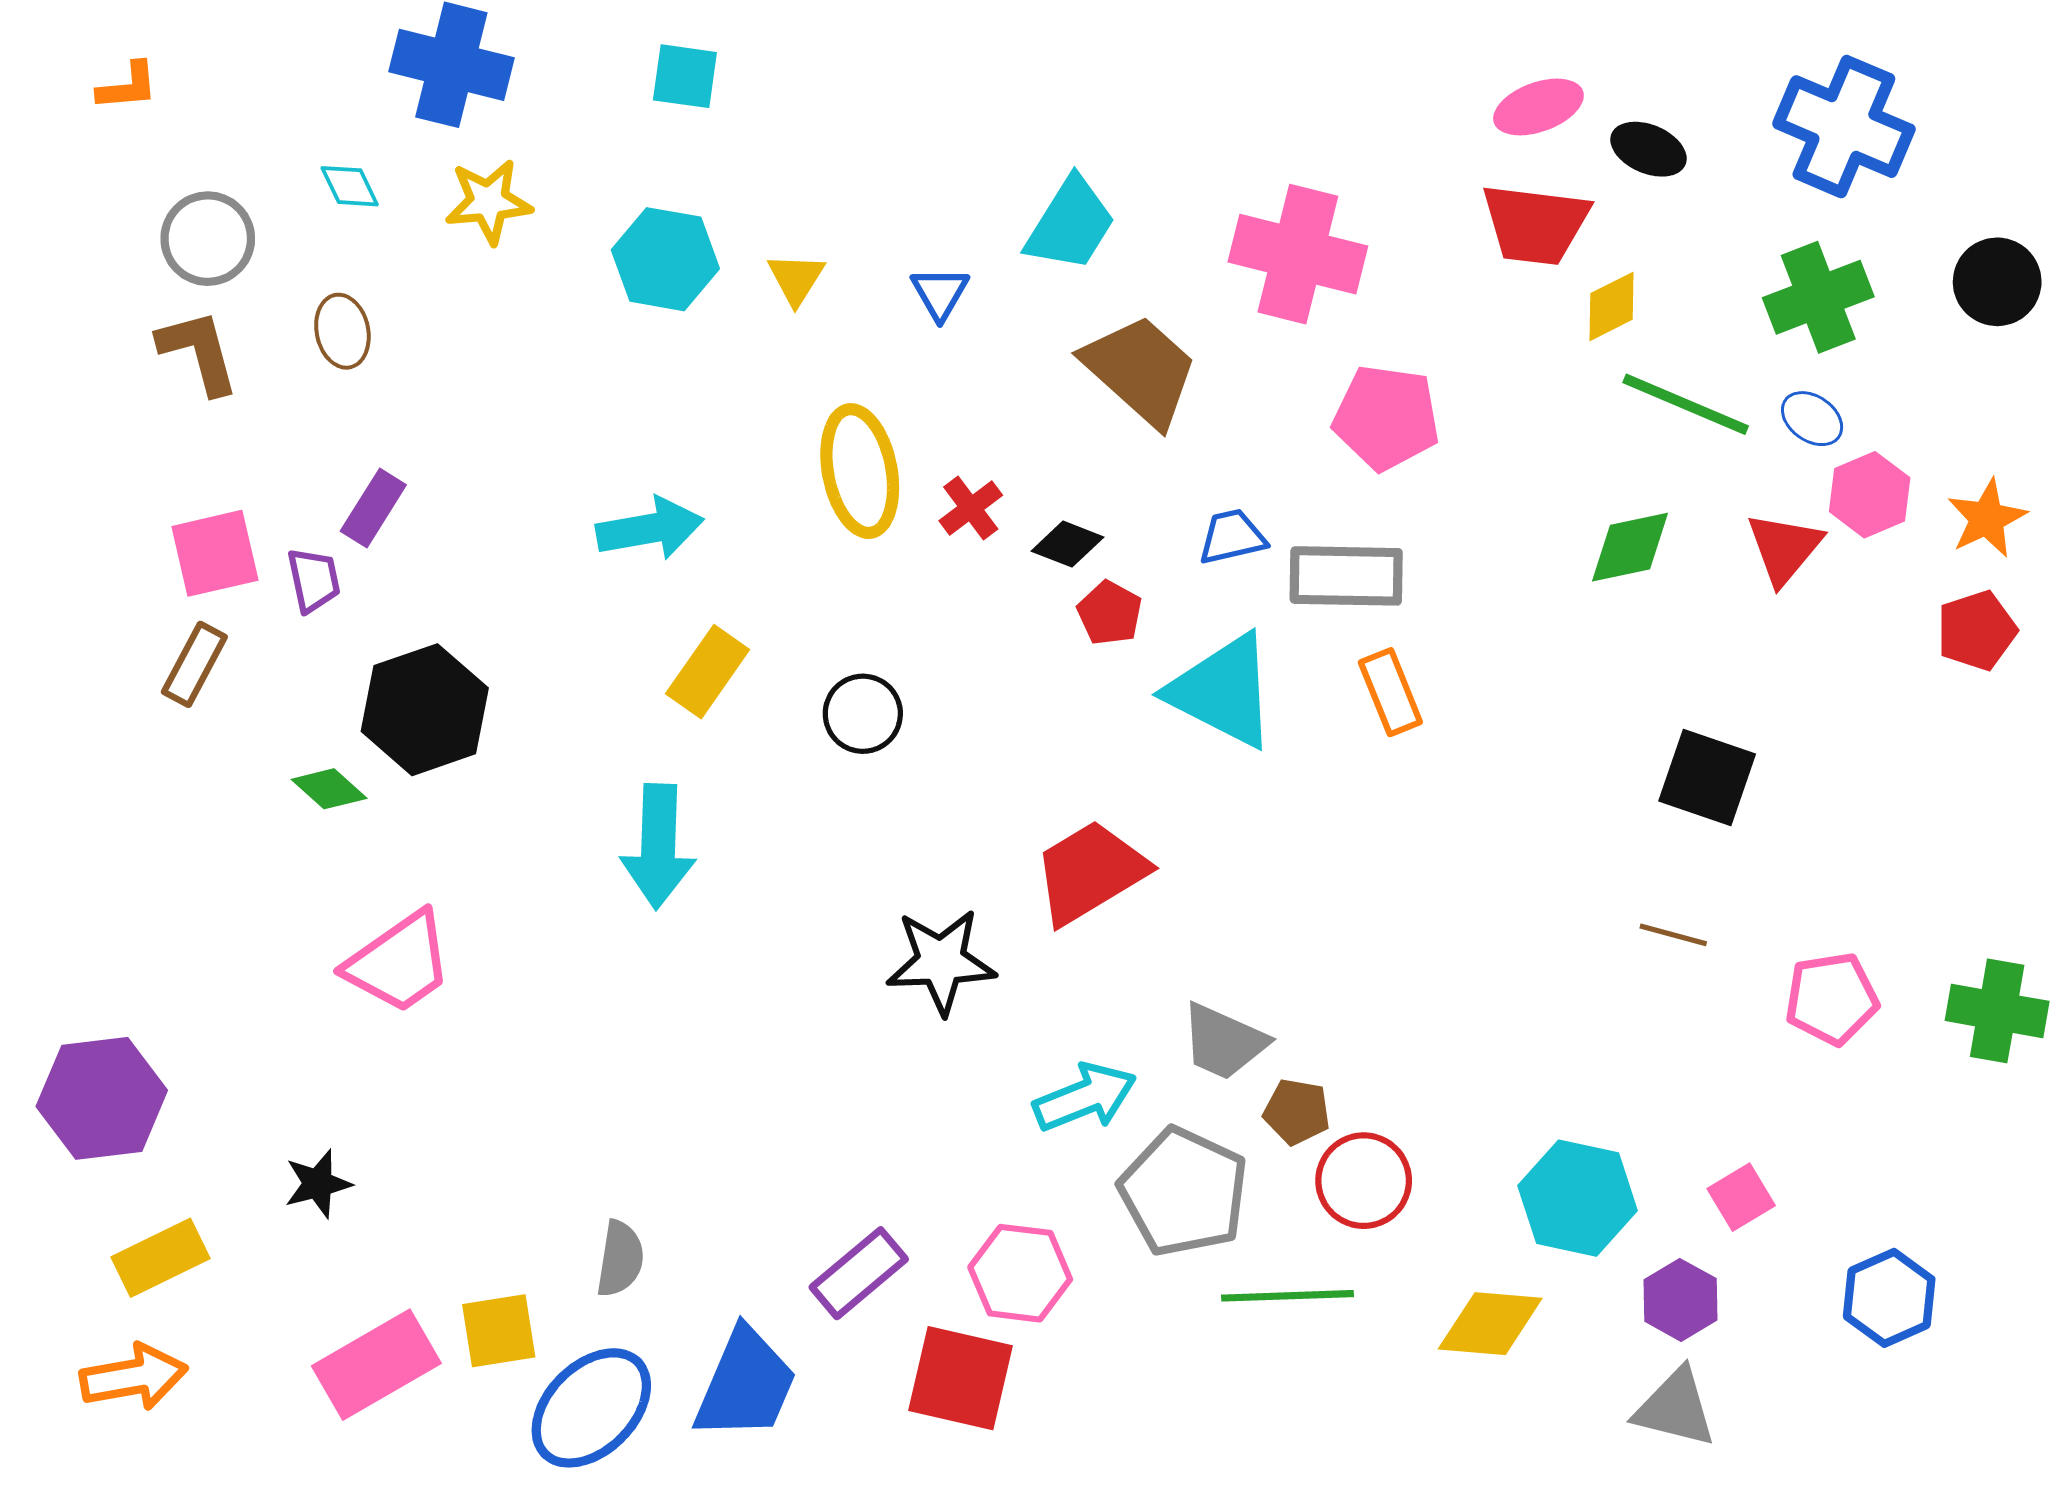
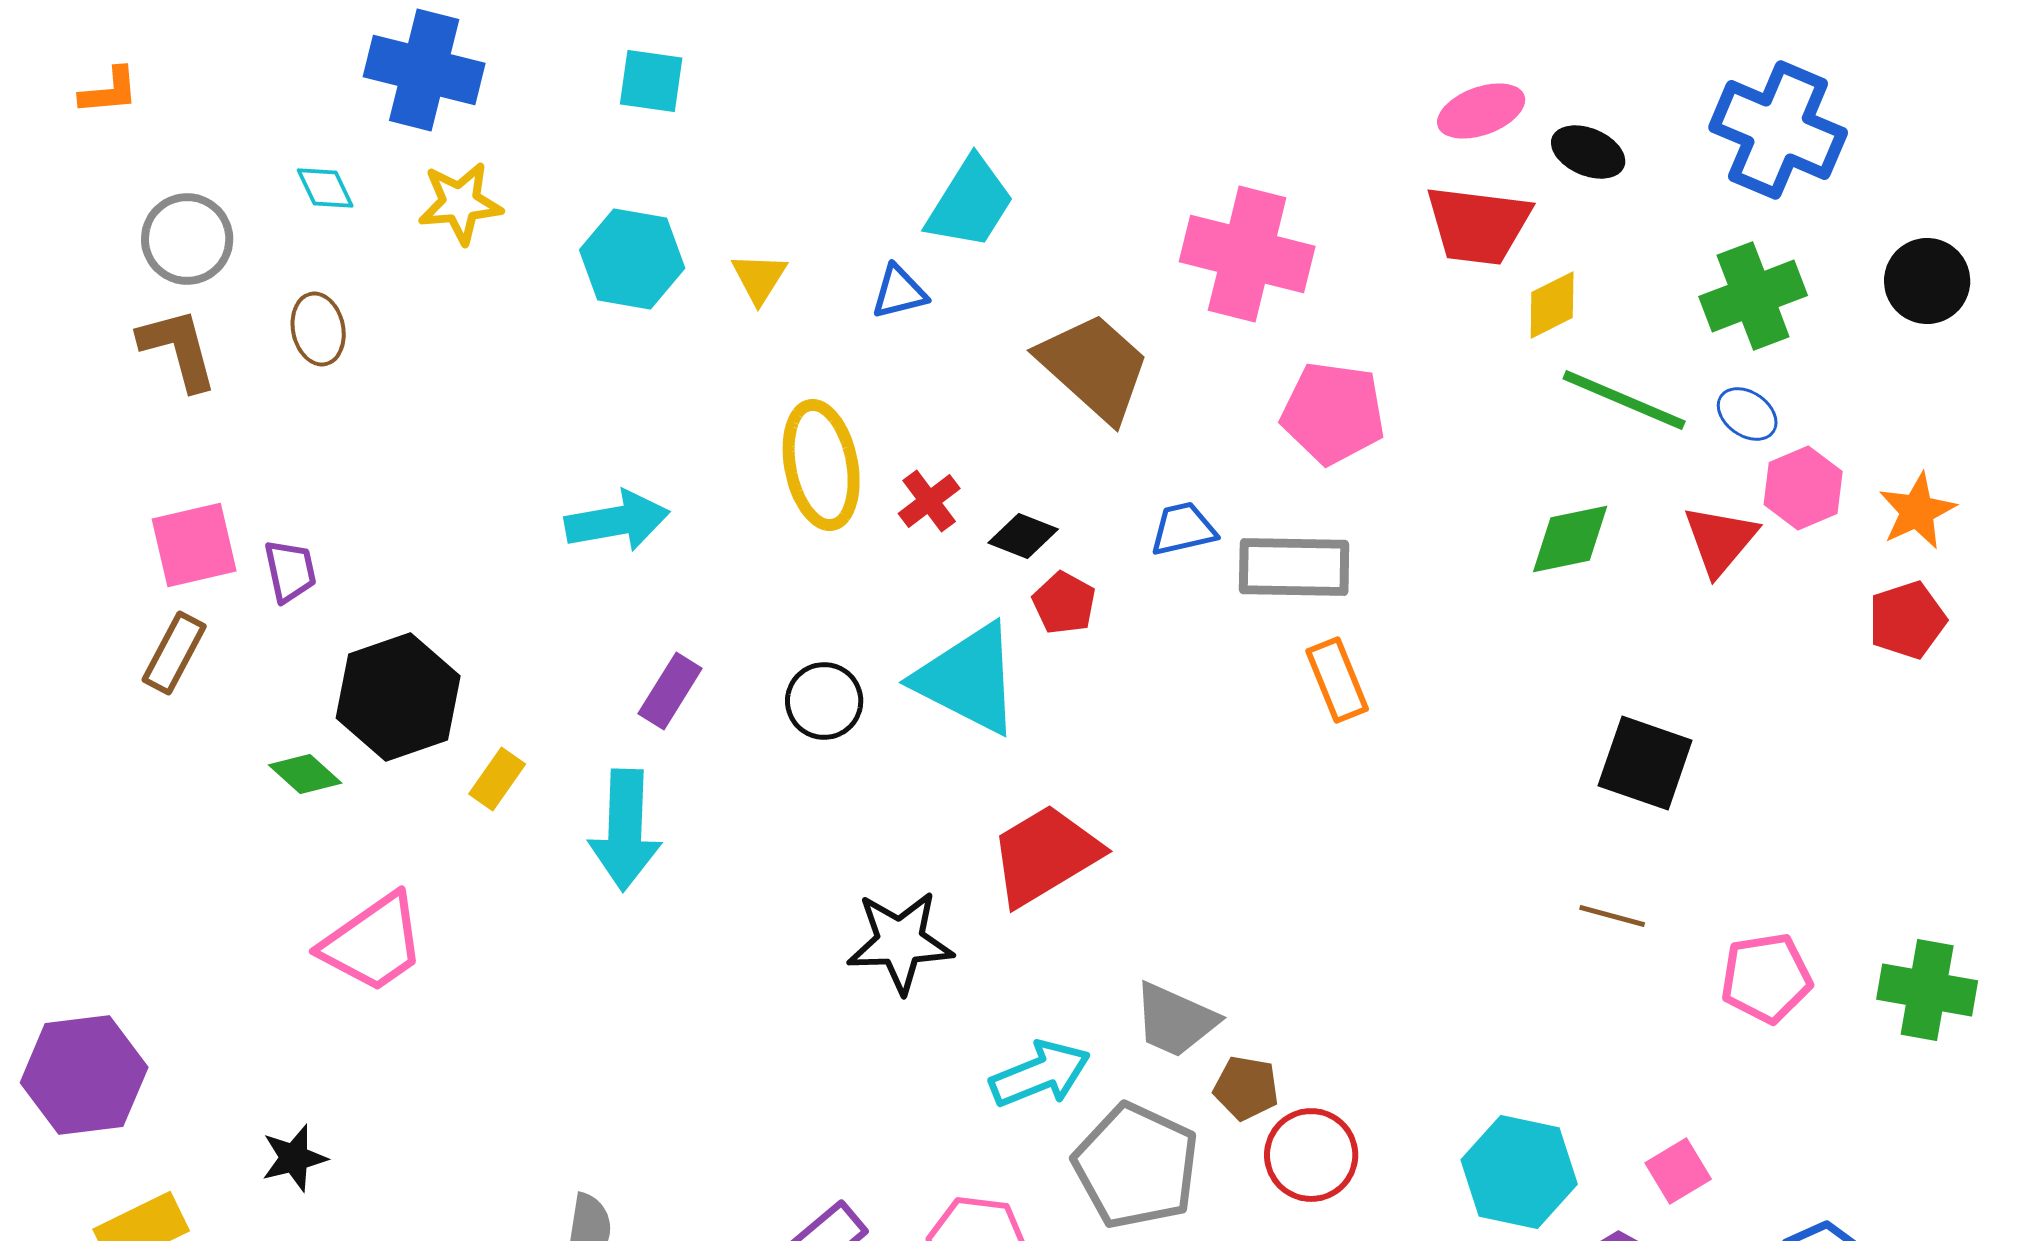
cyan trapezoid: (1071, 224) -> (970, 203), moved
blue triangle: (940, 293) -> (899, 292), turned 46
purple rectangle: (373, 508) -> (670, 691), moved
yellow rectangle: (708, 672) -> (497, 779), moved, size x0.7
cyan triangle: (1223, 691) -> (968, 679), moved

